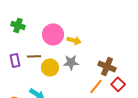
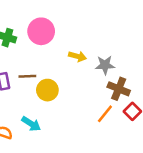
pink circle: (53, 34) -> (41, 31), moved
gray star: (71, 62) -> (105, 65), moved

